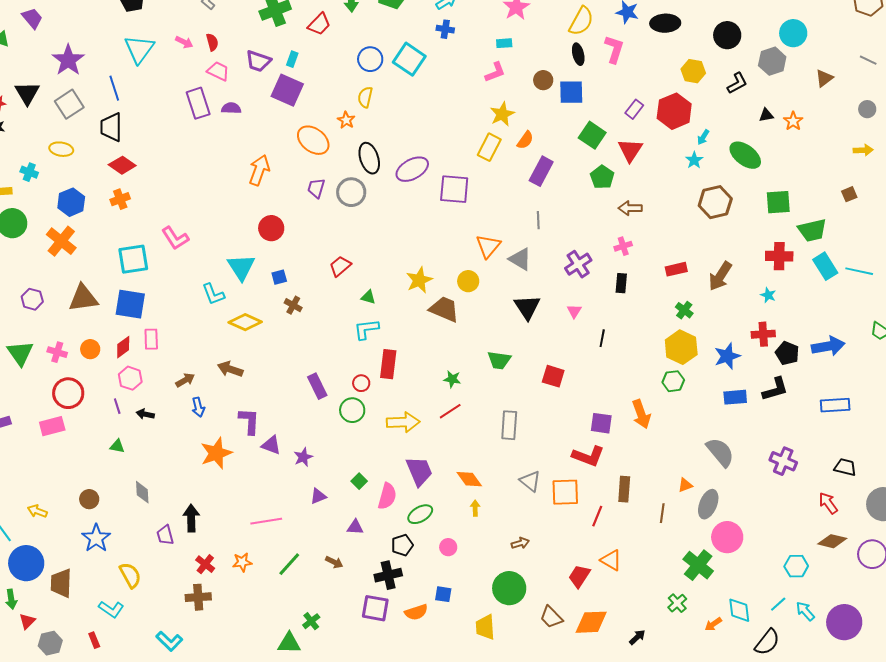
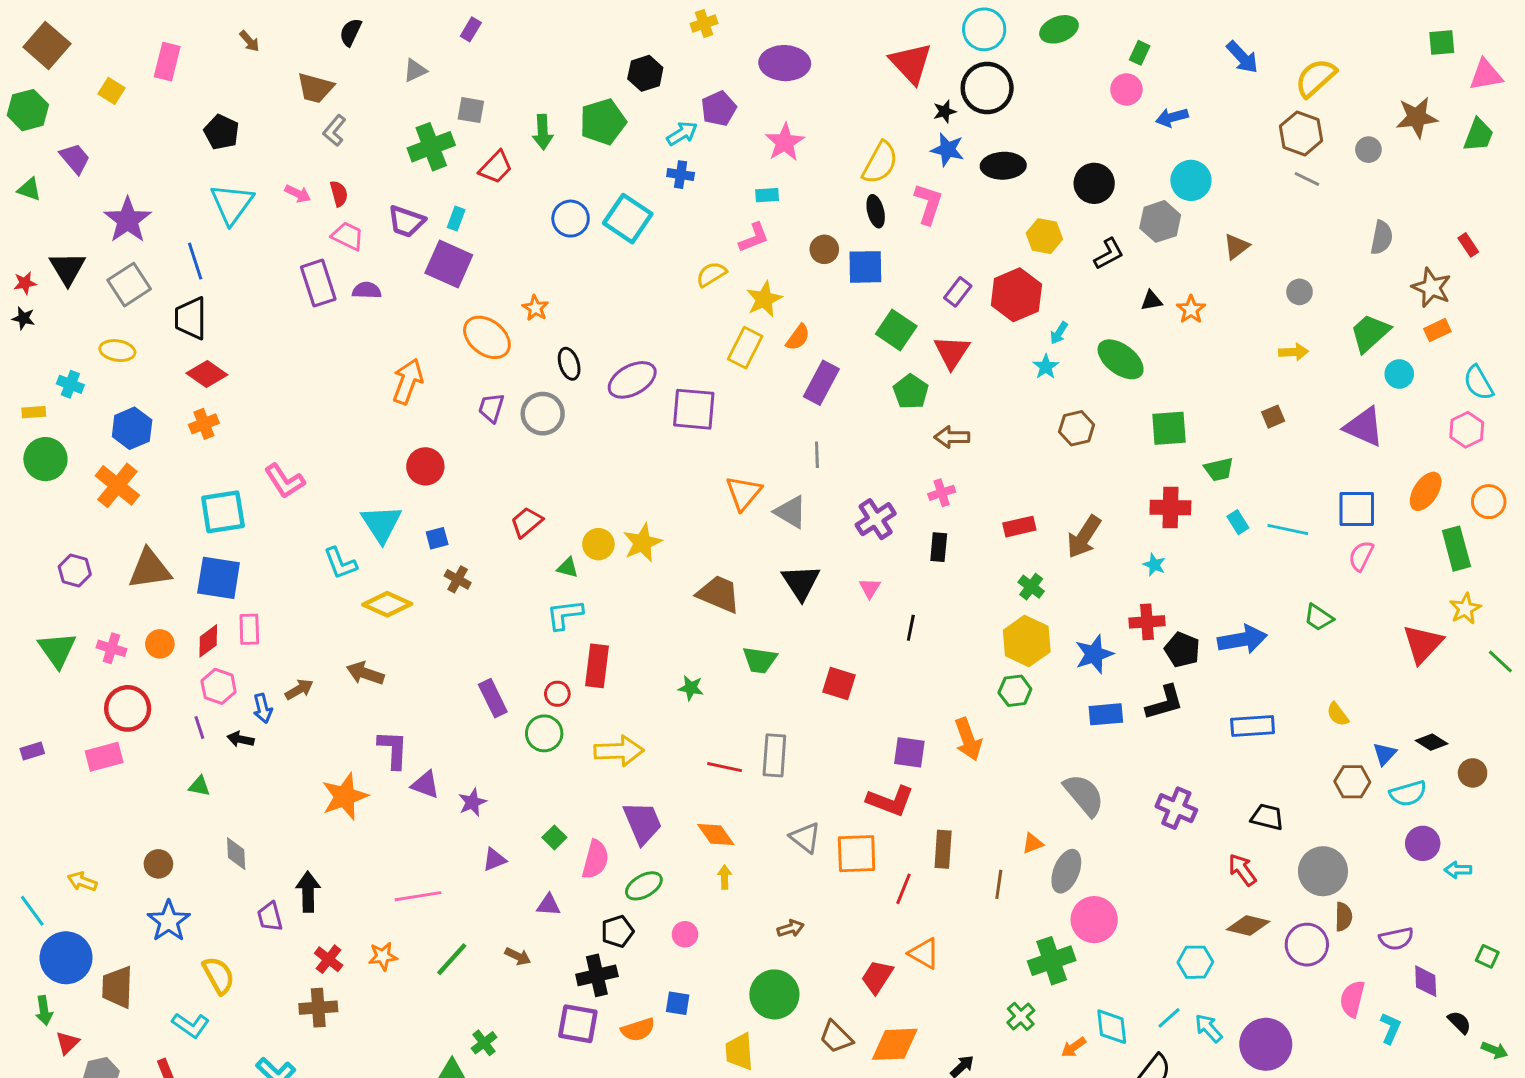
gray line: (868, 60) -> (1307, 179), moved
yellow semicircle: (365, 97) -> (711, 274), moved, turned 45
black ellipse: (369, 158) -> (569, 364), size x0.7
brown hexagon: (715, 202) -> (1077, 428), size x0.7
green trapezoid: (812, 230) -> (1219, 469), size x0.7
cyan rectangle: (825, 266) -> (1238, 522), size x0.6
yellow circle: (468, 281) -> (598, 544), moved
brown trapezoid: (444, 309) -> (719, 594), moved
blue arrow: (198, 407) -> (263, 708), moved
red line: (450, 411) -> (725, 767), moved, turned 45
green cross: (698, 565) -> (1052, 961), turned 32

